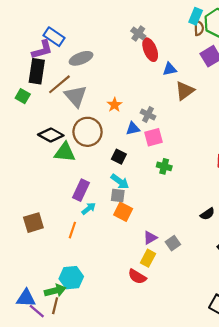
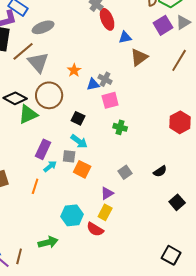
blue triangle: (133, 129) -> (93, 84), moved
green triangle: (65, 152) -> (28, 114), turned -30
gray square: (118, 196) -> (69, 156), moved
gray square: (173, 243) -> (125, 172), moved
cyan hexagon: (71, 278) -> (72, 215), moved
green arrow: (55, 291) -> (48, 242), moved

